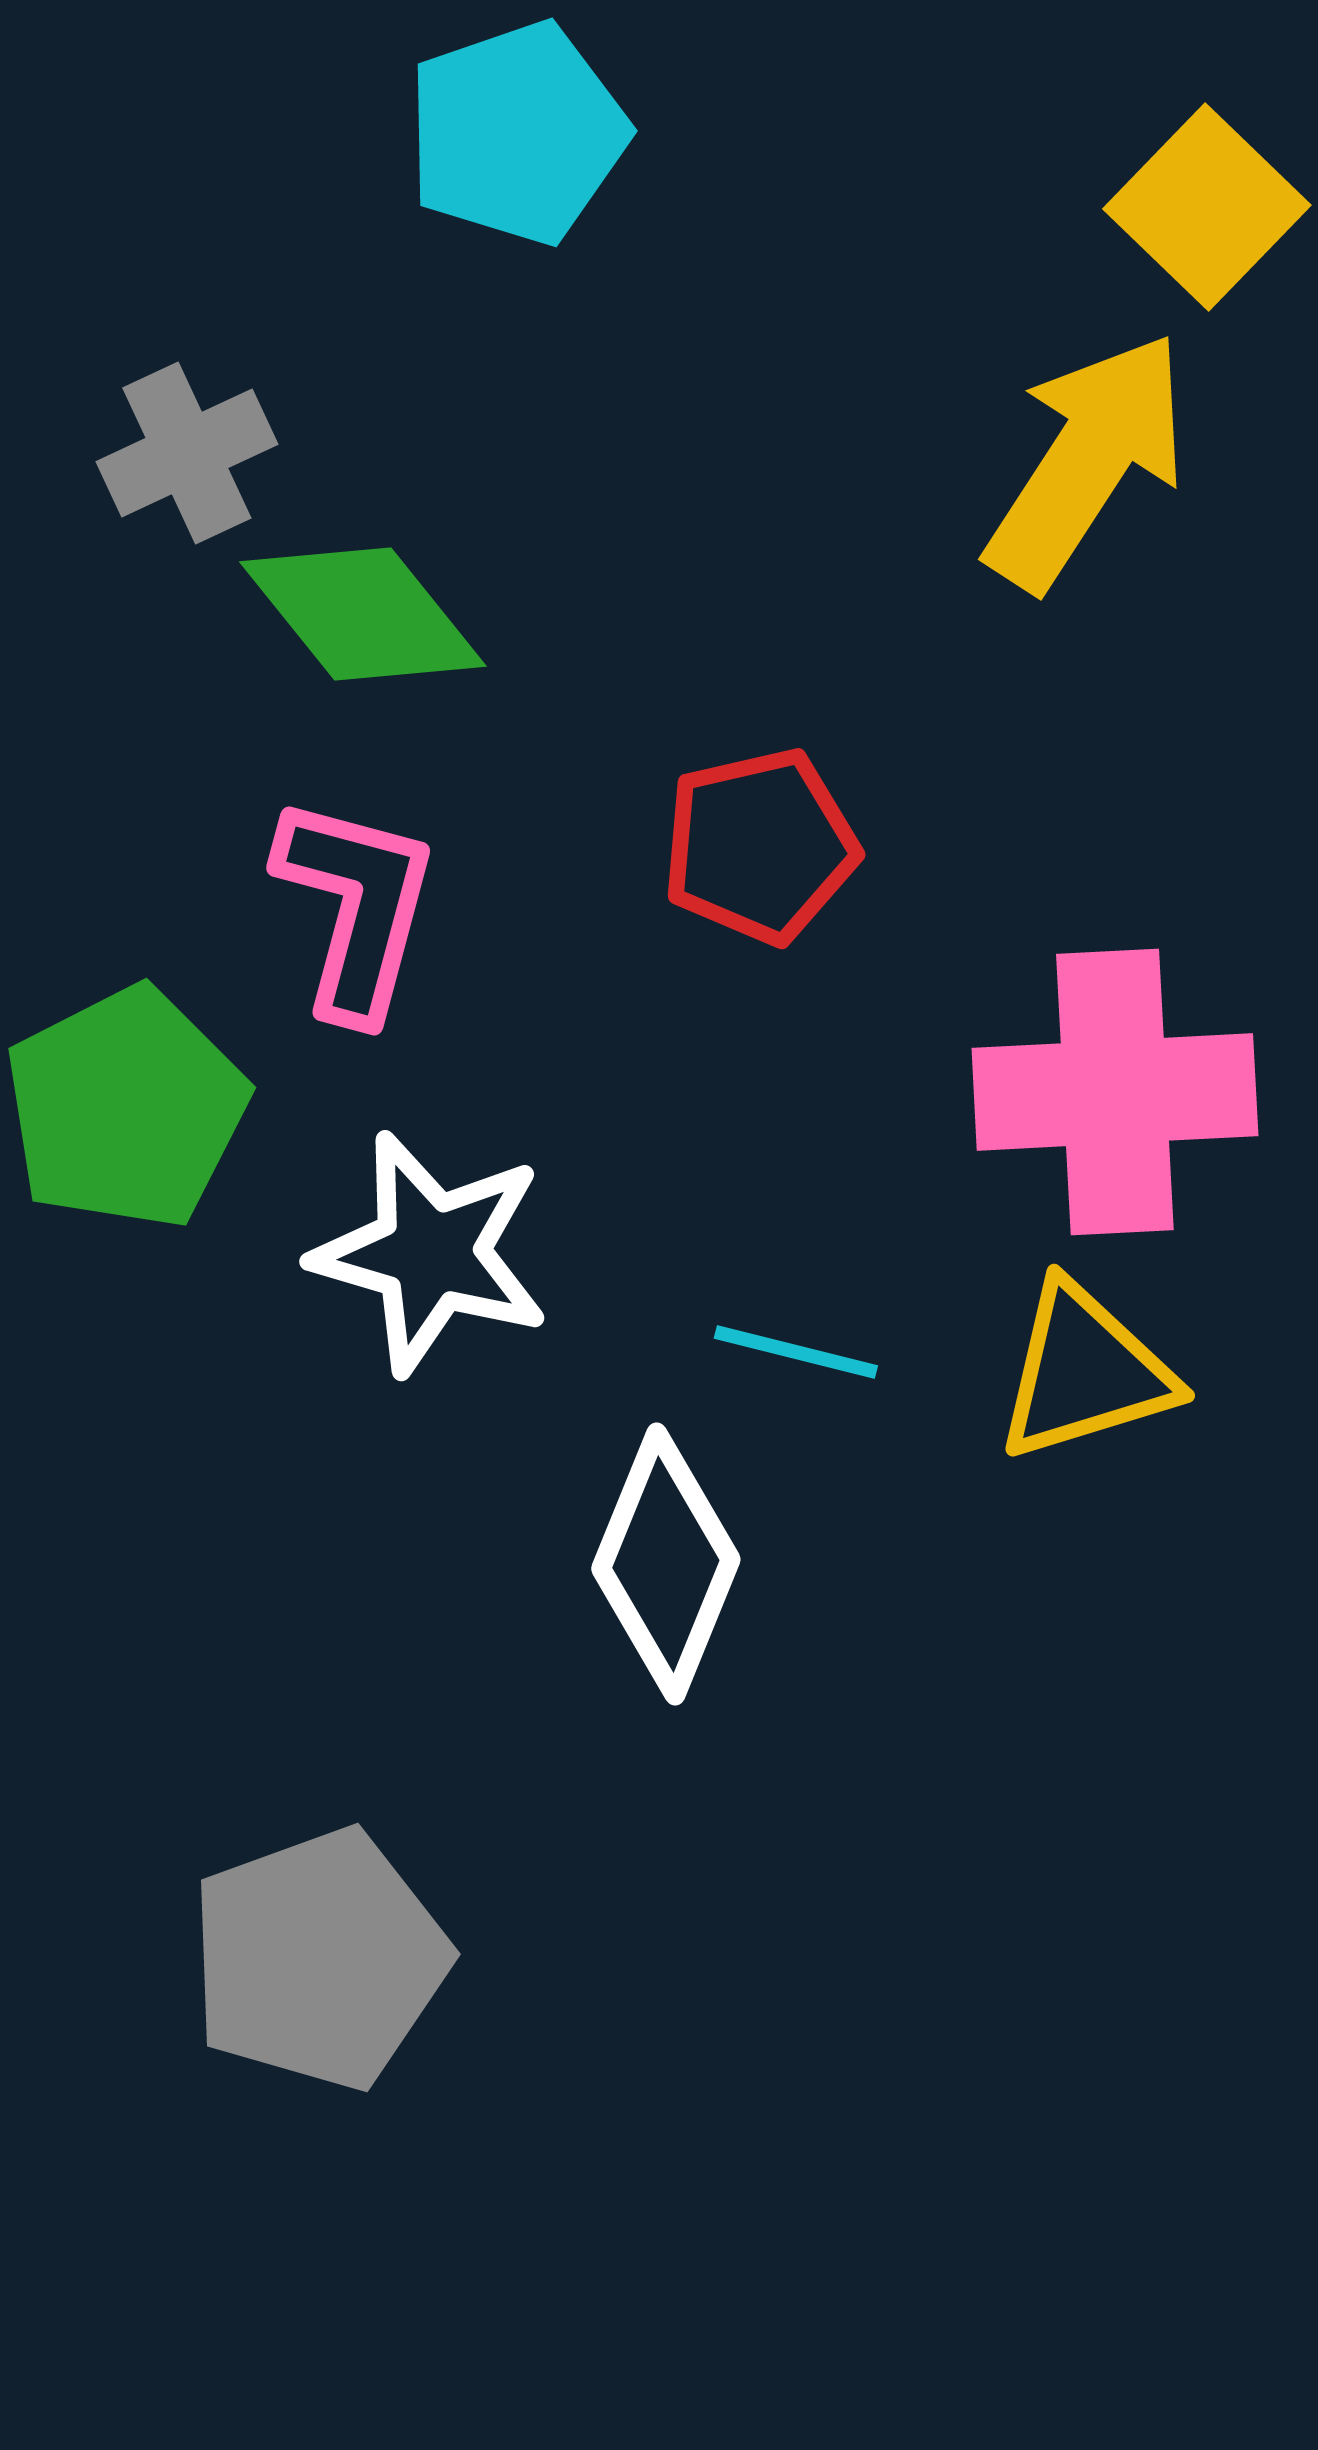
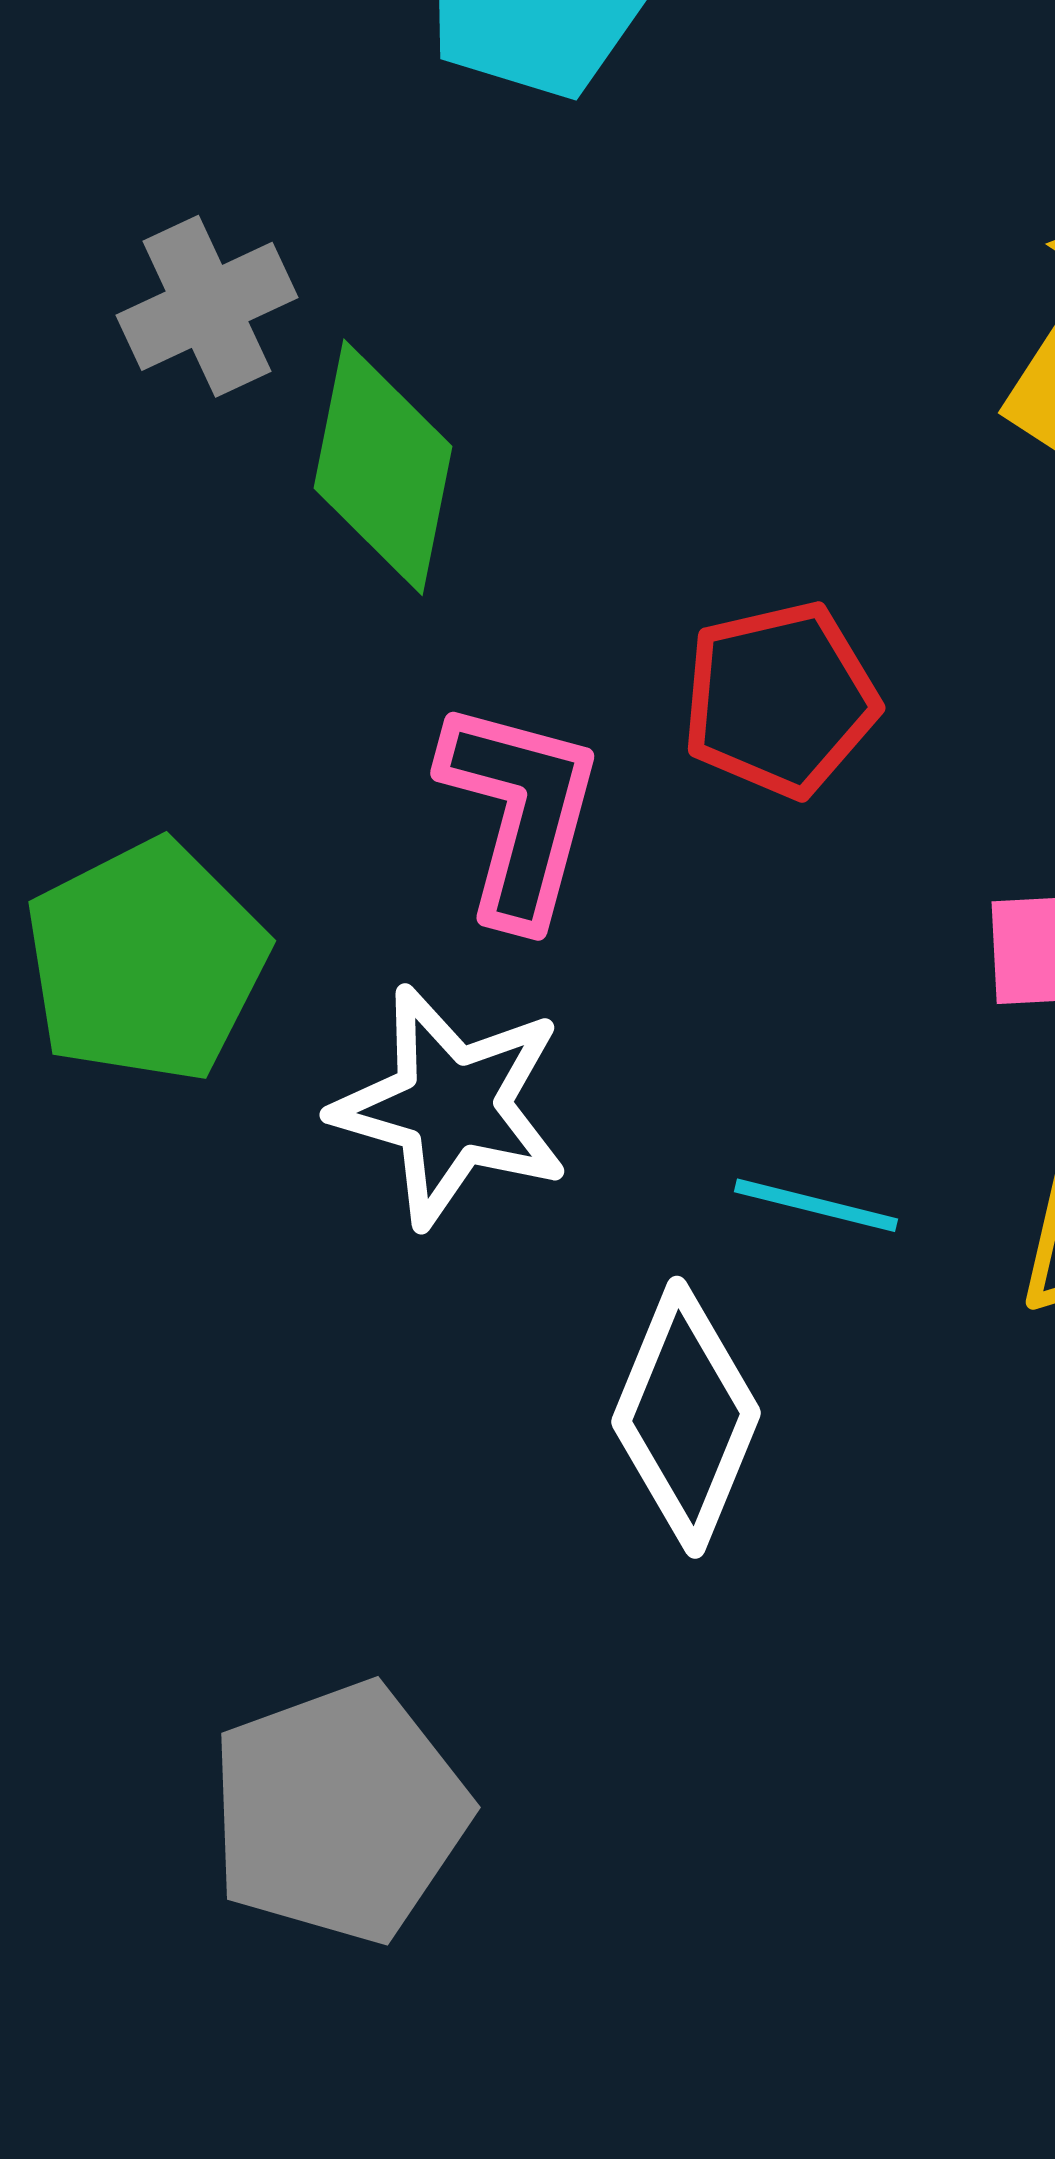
green diamond: (363, 614) -> (383, 467), turned 50
pink L-shape: (356, 907) -> (520, 812), moved

